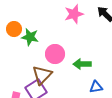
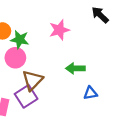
pink star: (74, 14) -> (59, 30), moved
pink circle: (55, 54) -> (15, 58), moved

